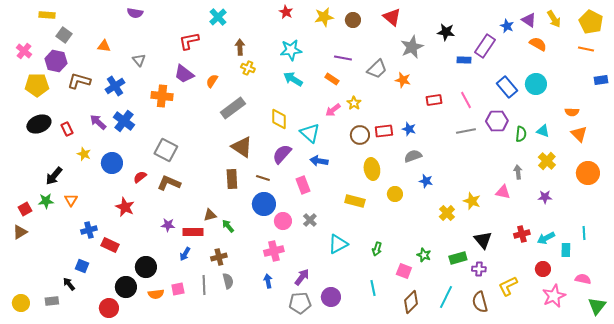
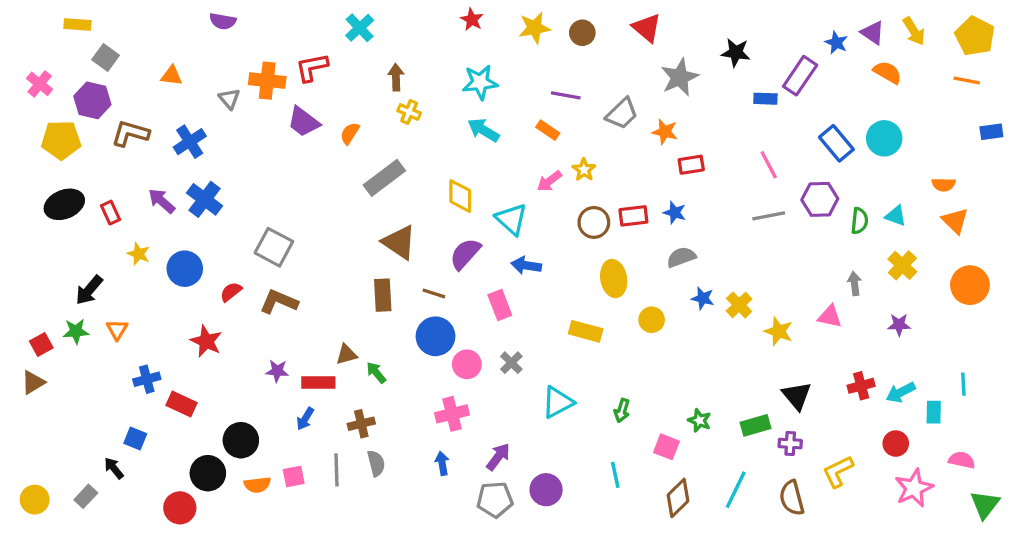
orange cross: (162, 96) -> (267, 81), moved
red rectangle: (434, 100) -> (691, 165), moved
yellow cross: (447, 213) -> (739, 305), moved
gray rectangle: (52, 301) -> (86, 496), turned -40

